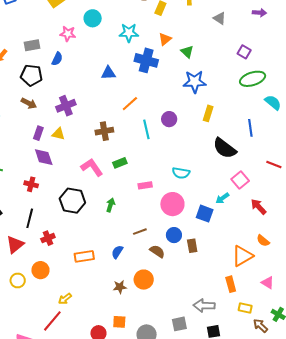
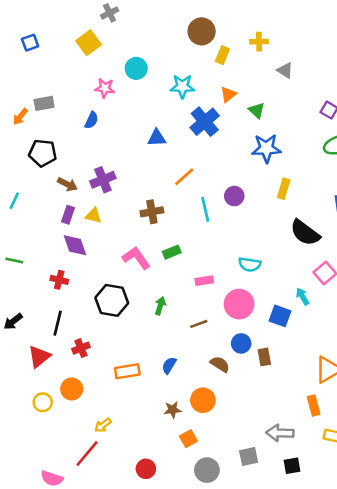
gray triangle: (220, 18) -> (285, 70), moved
gray rectangle: (32, 45) -> (44, 103), moved
blue cross: (146, 60) -> (205, 122), turned 35
black pentagon: (31, 75) -> (43, 153), moved
brown arrow: (29, 103) -> (67, 184), moved
cyan arrow: (222, 198) -> (302, 296), turned 96
brown line: (140, 232) -> (199, 324), moved
orange square: (119, 322) -> (188, 439), moved, turned -32

